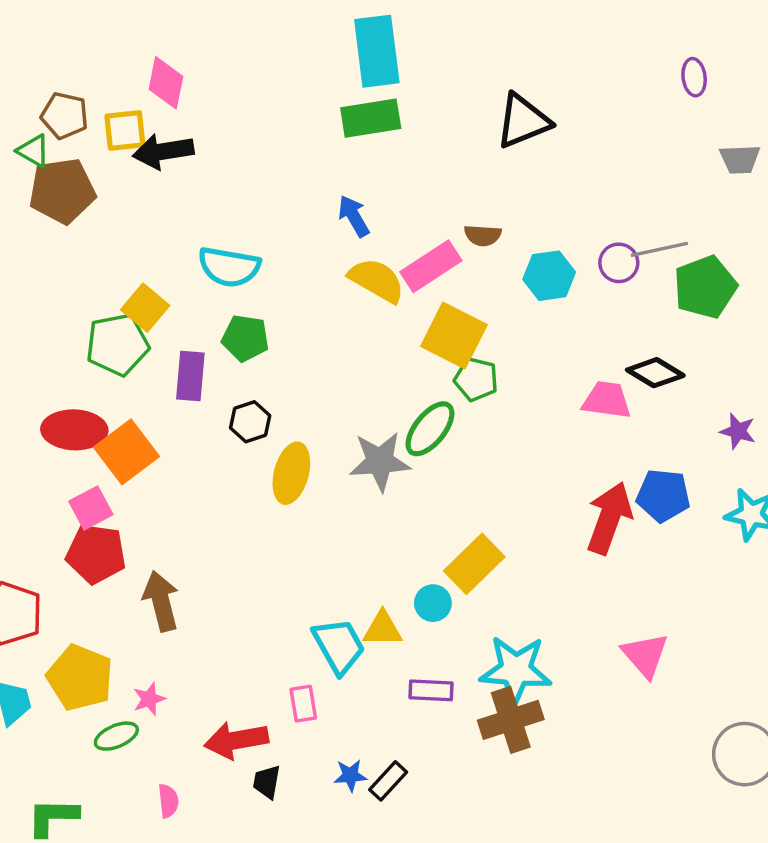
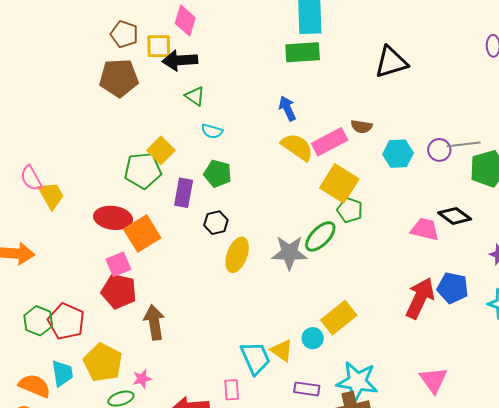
green triangle: (33, 151) -> (195, 96), moved
cyan semicircle: (229, 267) -> (212, 131), size x0.6
yellow triangle: (383, 629) -> (282, 350), turned 30

